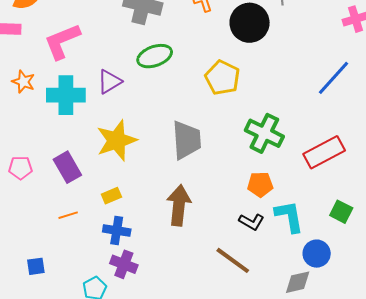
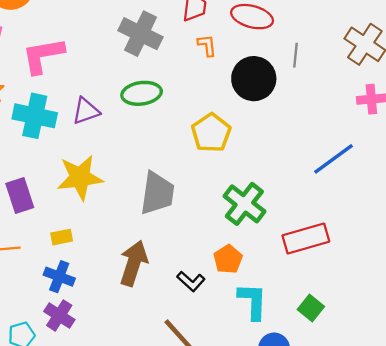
orange pentagon: (260, 184) -> (228, 259), turned 30
black L-shape: (251, 222) -> (191, 281), moved

